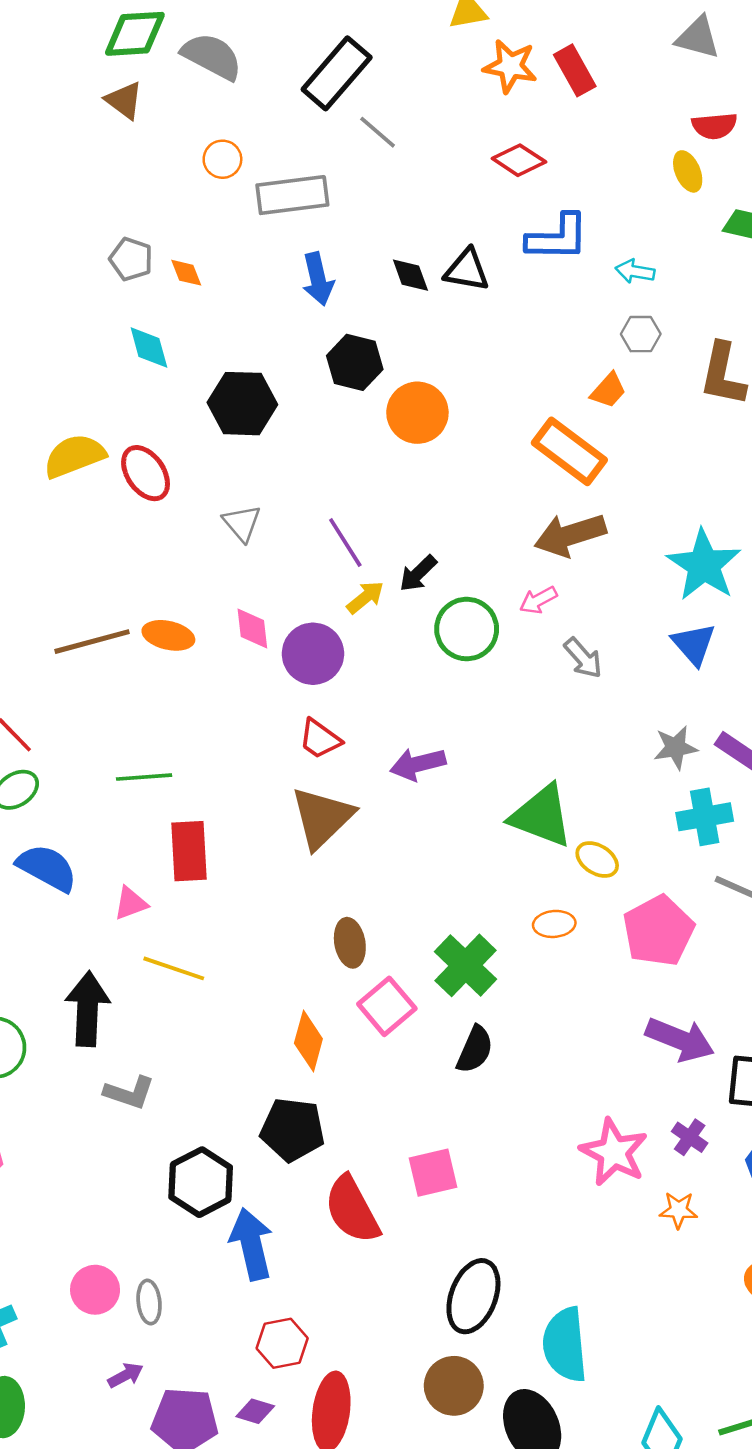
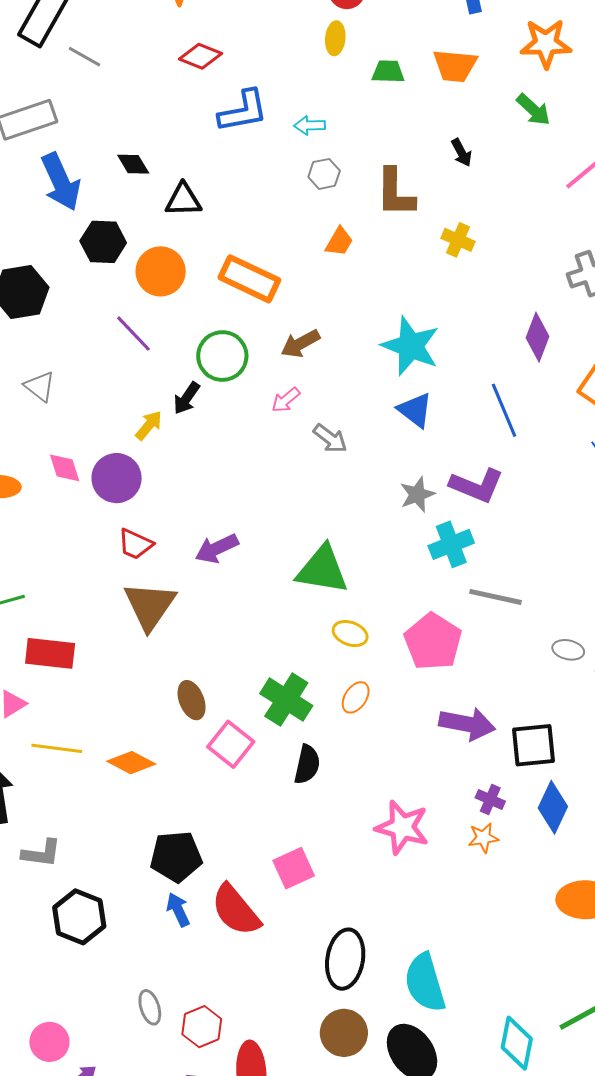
yellow ellipse: (688, 171) -> (335, 38), turned 40
black triangle: (467, 270) -> (183, 200), moved
blue arrow: (318, 279) -> (61, 182), size x1.4
orange trapezoid: (608, 390) -> (339, 242), moved
orange rectangle: (569, 451) -> (249, 279), moved
brown arrow: (570, 535) -> (300, 344), size x0.7
purple line: (345, 542) -> (134, 334), moved
green circle: (467, 629) -> (222, 356), moved
red rectangle: (189, 851) -> (50, 653), turned -69
yellow ellipse: (597, 860) -> (350, 634), moved
orange ellipse: (554, 924) -> (356, 697), moved, turned -40
orange diamond: (308, 1041) -> (131, 763), moved, turned -66
pink star: (614, 1152) -> (402, 827), moved
black hexagon: (201, 1182) -> (79, 917), moved
orange star: (679, 1210) -> (483, 838), moved
blue arrow: (251, 1244) -> (178, 910), moved, size x0.6
pink circle: (95, 1290) -> (49, 1042), moved
gray ellipse: (149, 1302) -> (150, 1007), moved

